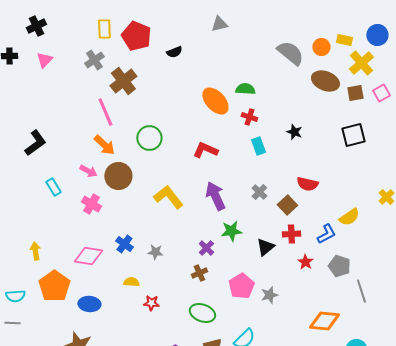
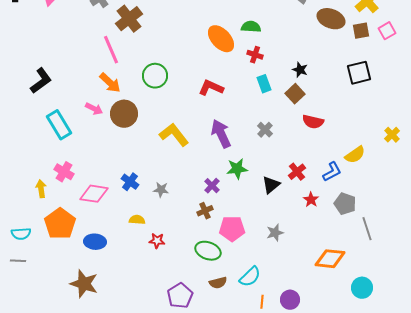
cyan rectangle: (53, 187) -> (59, 125), size x1.6
pink cross: (91, 204) -> (64, 172), moved
brown square: (287, 205) -> (295, 94), moved
red cross: (291, 234) -> (297, 172), turned -36
pink pentagon: (241, 286) -> (232, 229), moved, turned 30

